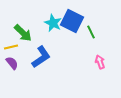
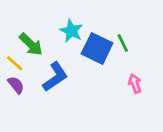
blue square: (72, 21) -> (97, 48), moved
yellow line: (11, 47) -> (15, 63), turned 56

